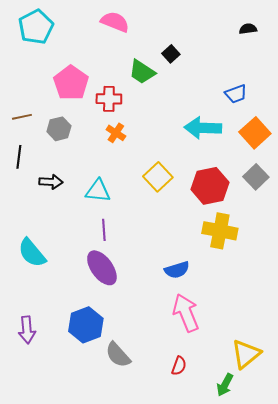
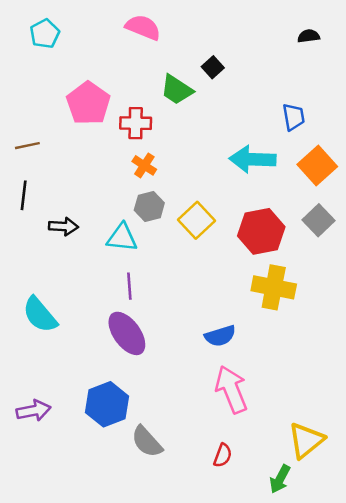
cyan pentagon: (36, 27) -> (45, 34), size x0.7
blue trapezoid: (236, 94) -> (294, 117), turned -80
gray hexagon: (59, 129) -> (149, 207), moved
purple arrow: (27, 330) -> (34, 411), turned -96

